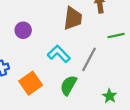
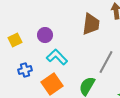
cyan L-shape: (59, 54) -> (57, 57), moved

